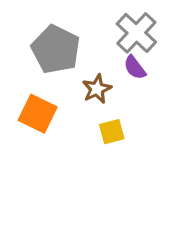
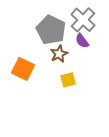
gray pentagon: (56, 49) -> (51, 30), moved

